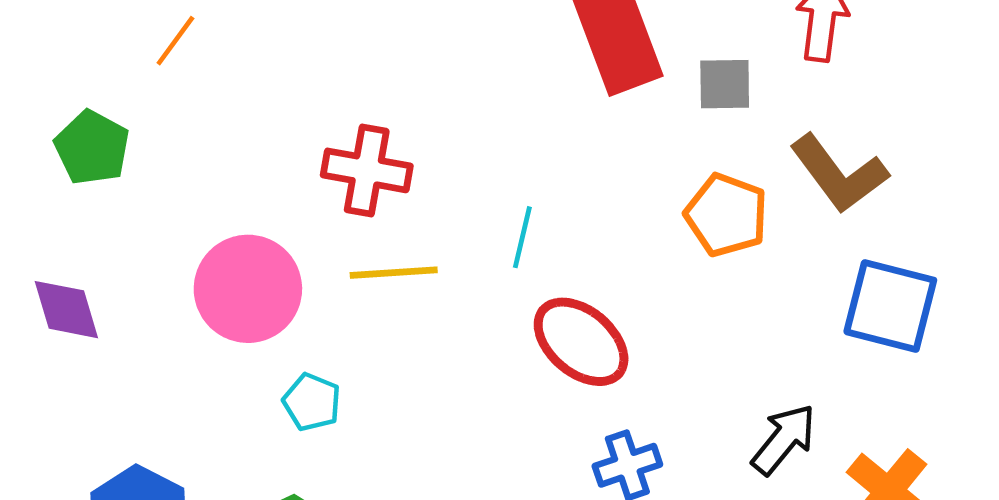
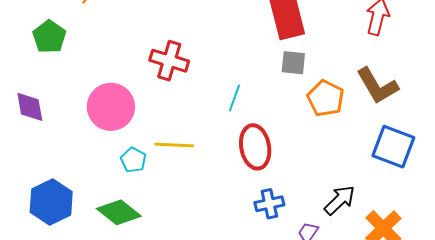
gray square: (725, 84) -> (293, 63), moved
yellow line: (394, 273) -> (174, 145), moved
red ellipse: (581, 342) -> (255, 147), turned 33

